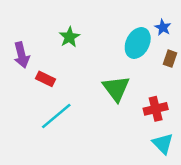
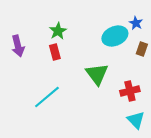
cyan ellipse: (138, 43) -> (115, 36), turned 40
red rectangle: (45, 79) -> (55, 52), moved, turned 49

